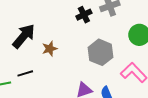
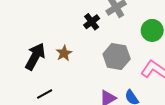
brown star: (50, 49) -> (64, 53), moved

